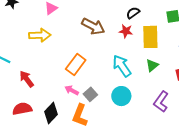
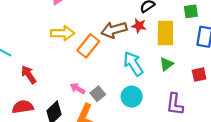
brown arrow: (93, 26) -> (114, 30), moved, turned 135
yellow arrow: (40, 35) -> (63, 33), moved
orange rectangle: (76, 65) -> (88, 46), moved
purple L-shape: (161, 102) -> (175, 104), turned -30

